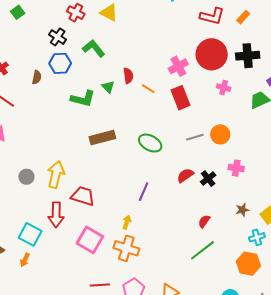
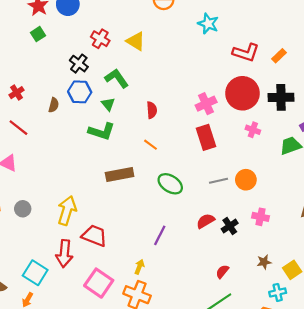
green triangle: (108, 87) -> (108, 104), moved
orange line: (148, 89) -> (150, 145), moved
gray circle: (26, 177) -> (23, 209), moved

